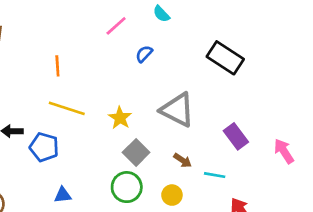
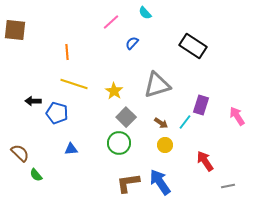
gray triangle: (177, 110) -> (157, 85), turned -44
purple rectangle: (236, 136) -> (201, 105), turned 54
cyan line: (215, 175) -> (185, 122), moved, turned -63
yellow circle: (172, 195) -> (165, 145), moved

